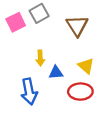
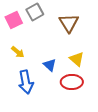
yellow arrow: (40, 58) -> (18, 52), moved, turned -48
blue triangle: (56, 73) -> (50, 65), turned 48

